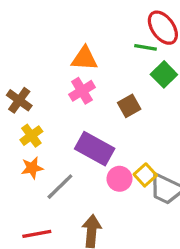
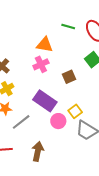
green line: (146, 47) -> (68, 27), moved
yellow square: (145, 175) -> (75, 111), moved

